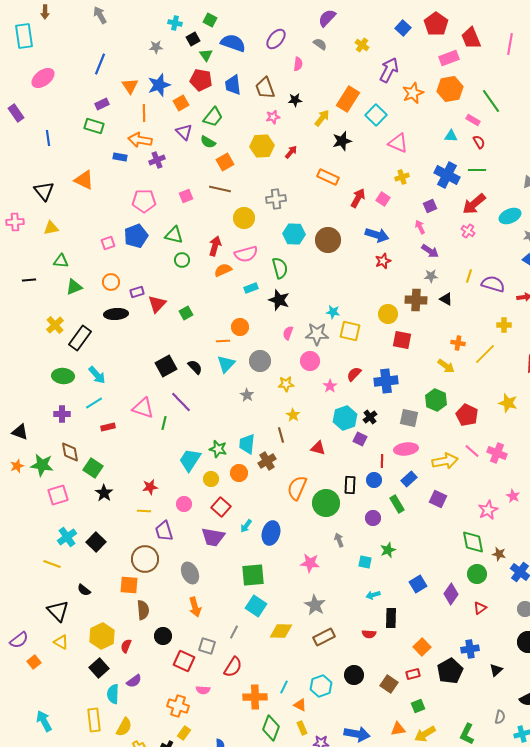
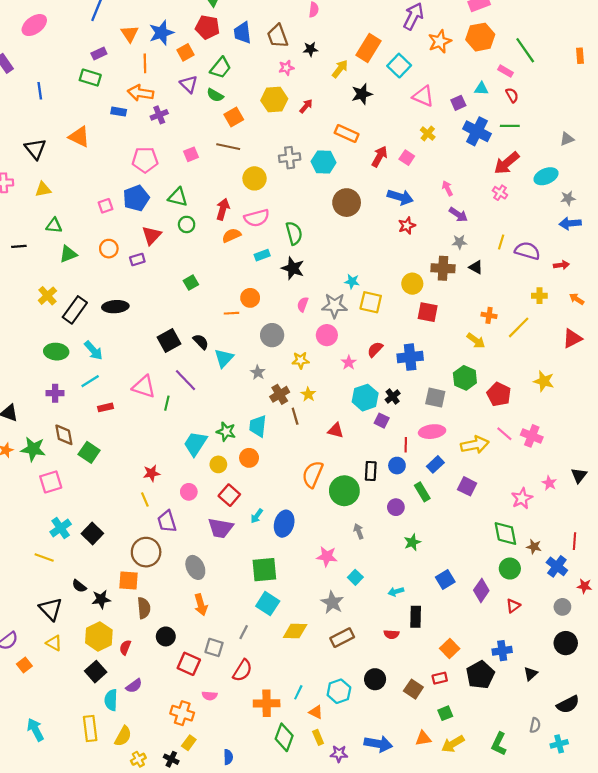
yellow cross: (402, 177) -> (428, 134), turned -32
purple square: (430, 206) -> (458, 103), moved
cyan hexagon: (294, 234) -> (324, 162), moved
red triangle: (157, 304) -> (152, 235), moved
black ellipse: (116, 314) -> (115, 307), moved
cyan triangle: (226, 364) -> (224, 358), moved
brown cross: (267, 461) -> (280, 394), moved
black star: (104, 493) -> (101, 599), moved, turned 30
yellow line: (144, 511) -> (145, 499), turned 64
cyan square: (365, 562) -> (355, 577), moved, turned 32

